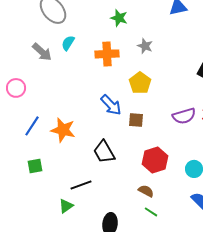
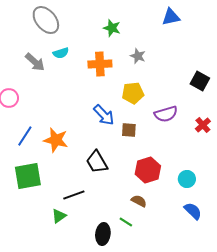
cyan semicircle: (68, 43) -> (61, 53), turned -140
yellow pentagon: (140, 83) -> (133, 93), turned 30
purple semicircle: (184, 116) -> (166, 114), moved
green square: (35, 166) -> (28, 176), size x1.8
green line: (151, 212) -> (126, 222), moved

